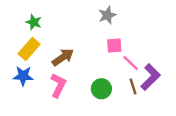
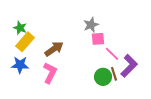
gray star: (107, 15) -> (91, 25), moved
green star: (34, 22) -> (20, 28), moved
green circle: (101, 89) -> (103, 77), moved

